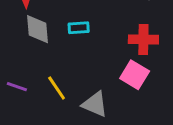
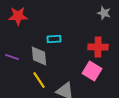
gray diamond: (37, 29) -> (39, 56), moved
purple line: (17, 87) -> (12, 57), moved

